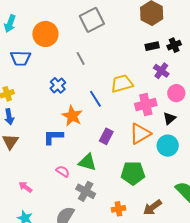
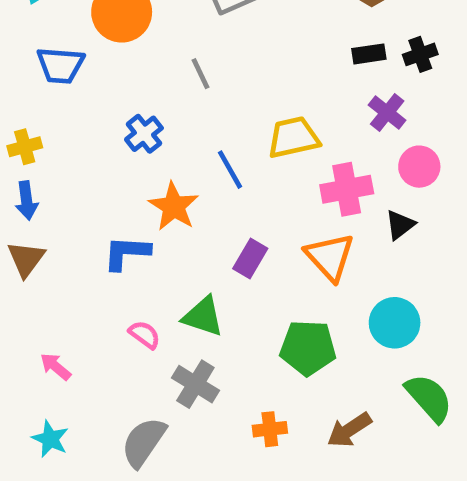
orange triangle: (140, 134) -> (330, 257), turned -45
cyan circle: (168, 146) -> (395, 323), moved

